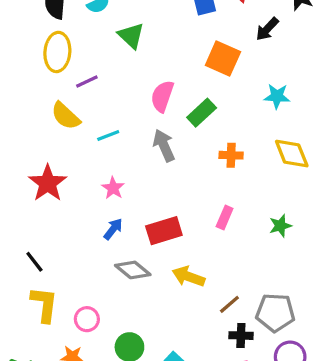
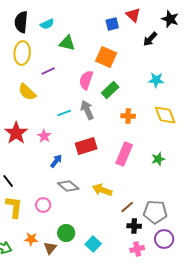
green triangle: (131, 36) -> (67, 43), turned -30
orange square: (223, 59) -> (106, 57), moved
purple line: (87, 81) -> (48, 71), moved
cyan line: (108, 136) -> (64, 113), moved
pink star: (113, 188) -> (44, 136), moved
pink rectangle: (225, 218) -> (124, 154), size x1.6
red rectangle: (164, 231) -> (86, 146), moved
pink circle: (87, 319) -> (43, 205), moved

